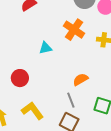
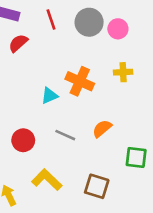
orange cross: (74, 30) -> (80, 81), moved
gray line: (71, 100) -> (65, 135), moved, turned -35

